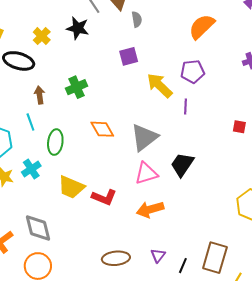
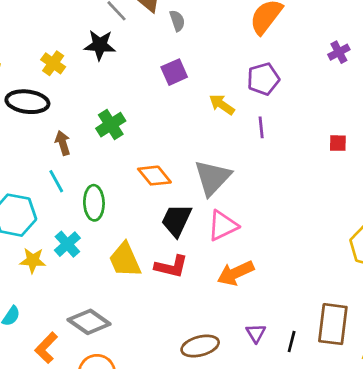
yellow arrow: (160, 85) -> (222, 105), size x0.7
black trapezoid: (182, 165) -> (176, 220), moved
yellow trapezoid: (71, 187) -> (125, 260), turned 52
gray diamond: (38, 228) -> (89, 322), turned -32

